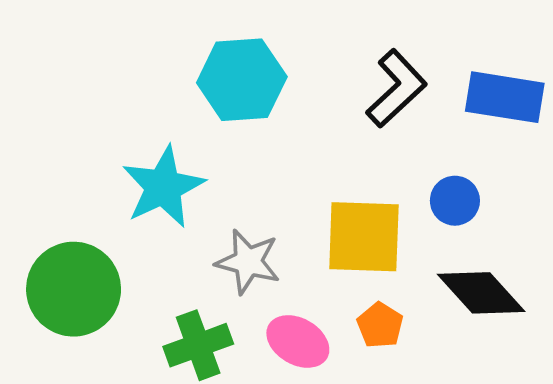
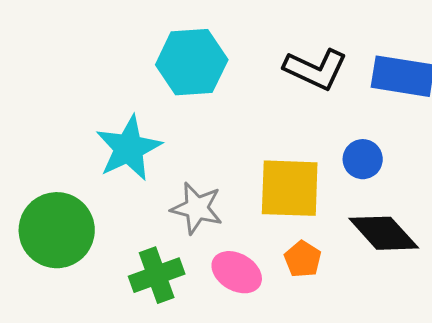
black L-shape: (396, 88) -> (316, 69), turned 68

